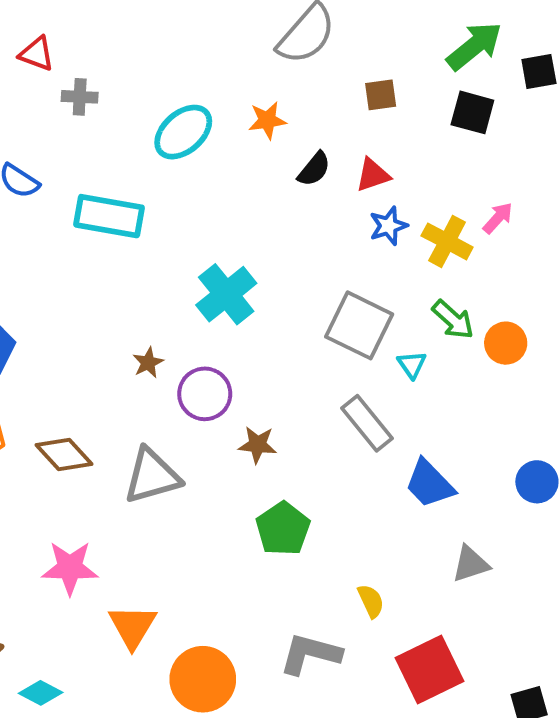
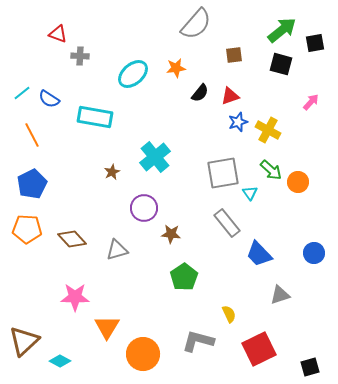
pink arrow: (498, 218) -> (311, 102), moved
gray square: (359, 325) -> (223, 173), turned -36
brown star: (148, 363) -> (112, 172), moved
gray triangle: (152, 476) -> (117, 250), size x0.7

